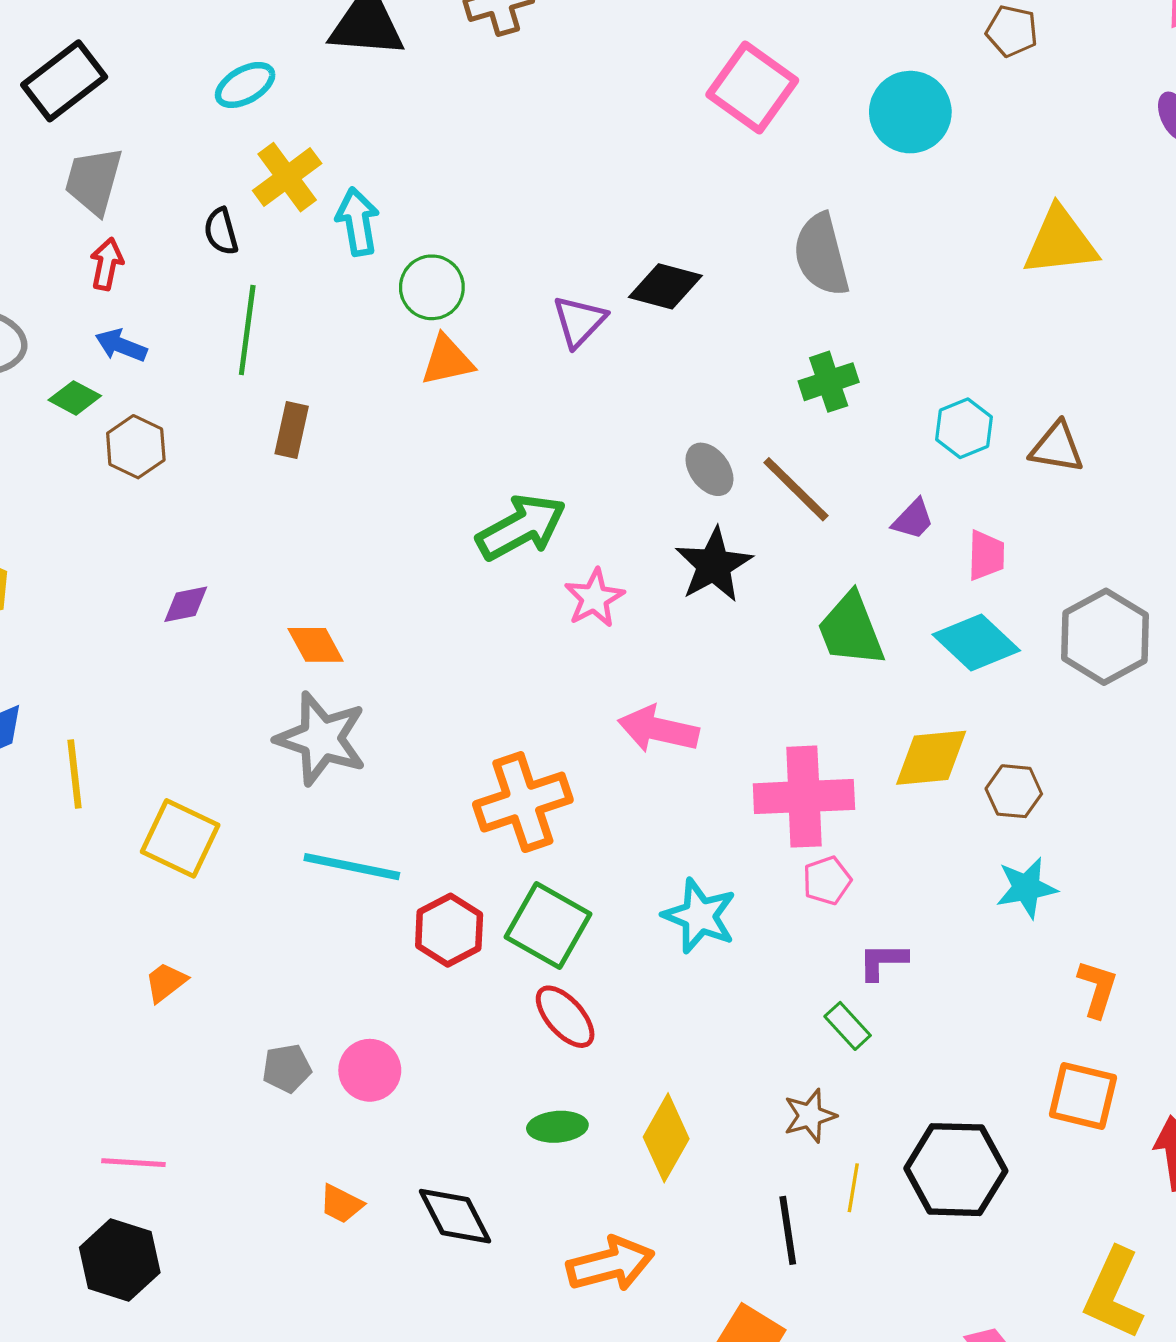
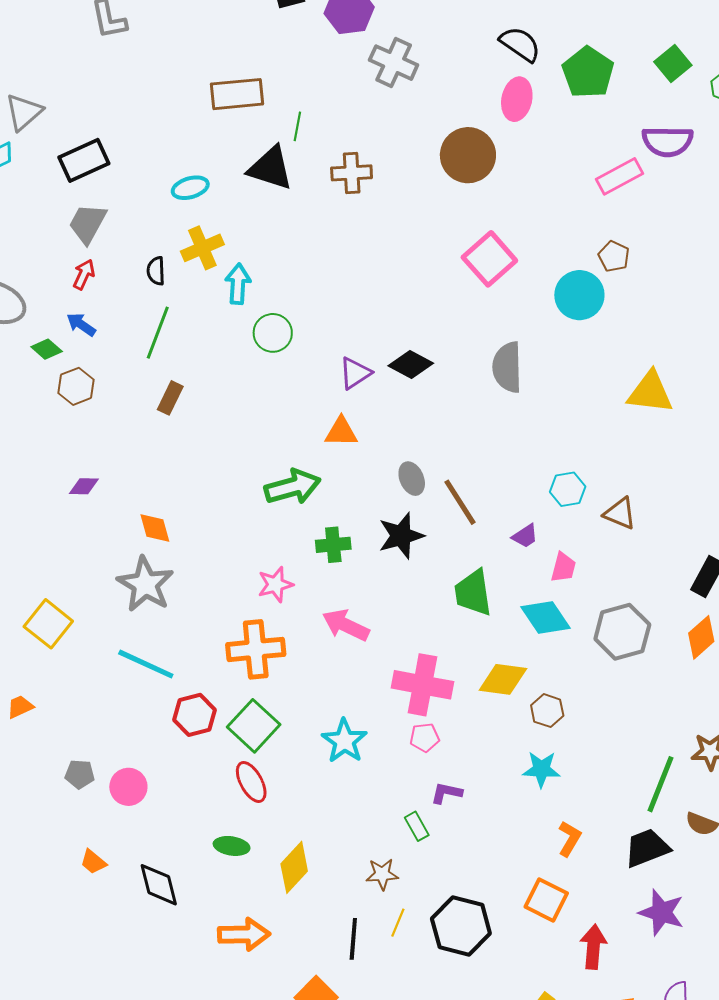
brown pentagon: (1012, 31) -> (614, 256), moved
orange triangle: (447, 360) -> (341, 432), moved
green cross: (829, 382) -> (333, 545), moved
pink star: (594, 598) -> (275, 584), moved

